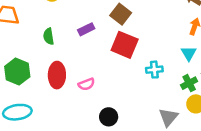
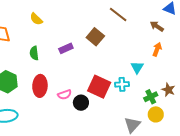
red square: (125, 45) -> (99, 87), moved
cyan triangle: (189, 53) -> (137, 67), moved
black circle: (109, 117) -> (81, 103), moved

